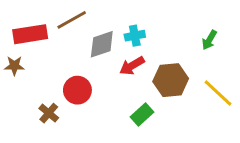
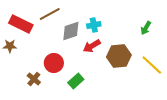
red rectangle: (30, 34) -> (21, 24), turned 35
green rectangle: (142, 115) -> (76, 81), moved

